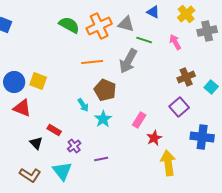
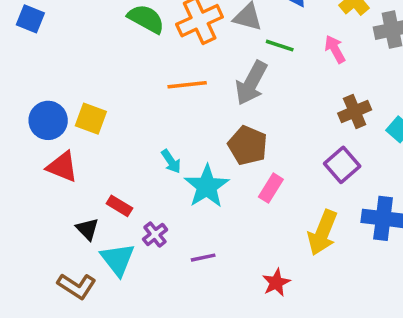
brown pentagon: (105, 90) -> (248, 145), moved
cyan star: (103, 119) -> (207, 186), size x1.4
red star: (154, 138) -> (276, 283), moved
yellow arrow: (168, 163) -> (322, 233), moved, turned -150
cyan triangle: (62, 171) -> (118, 259), moved

